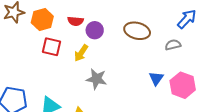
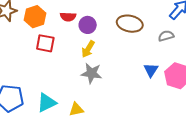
yellow arrow: (81, 53) -> (88, 49), moved

